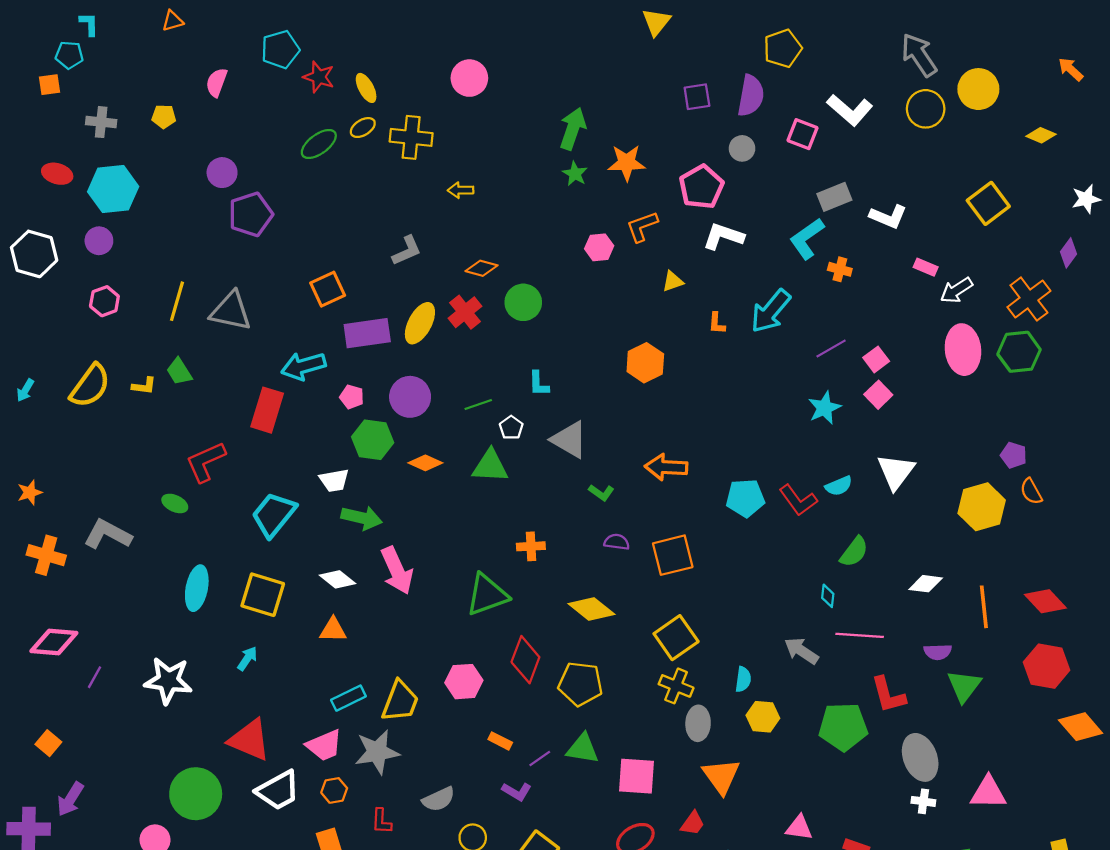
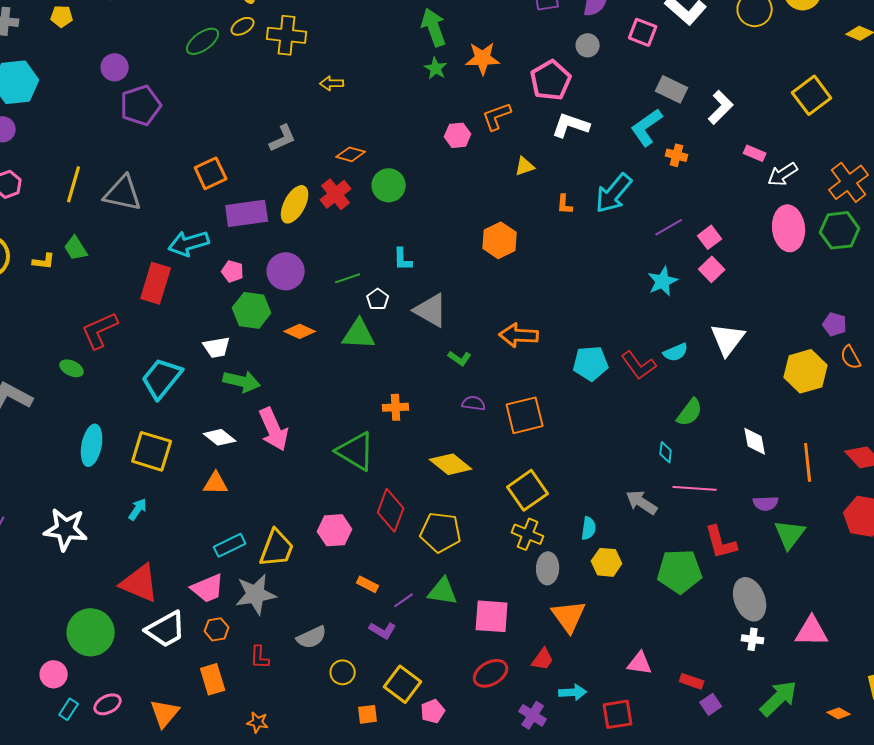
green arrow: (573, 129) -> (434, 27), turned -39
gray rectangle: (834, 197) -> (672, 89), turned 48
white L-shape: (888, 217) -> (721, 107), turned -68
white diamond: (926, 584) -> (755, 441), turned 72
green triangle: (487, 595) -> (356, 451), turned 51

